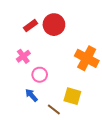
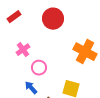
red rectangle: (30, 26) -> (14, 17), moved

